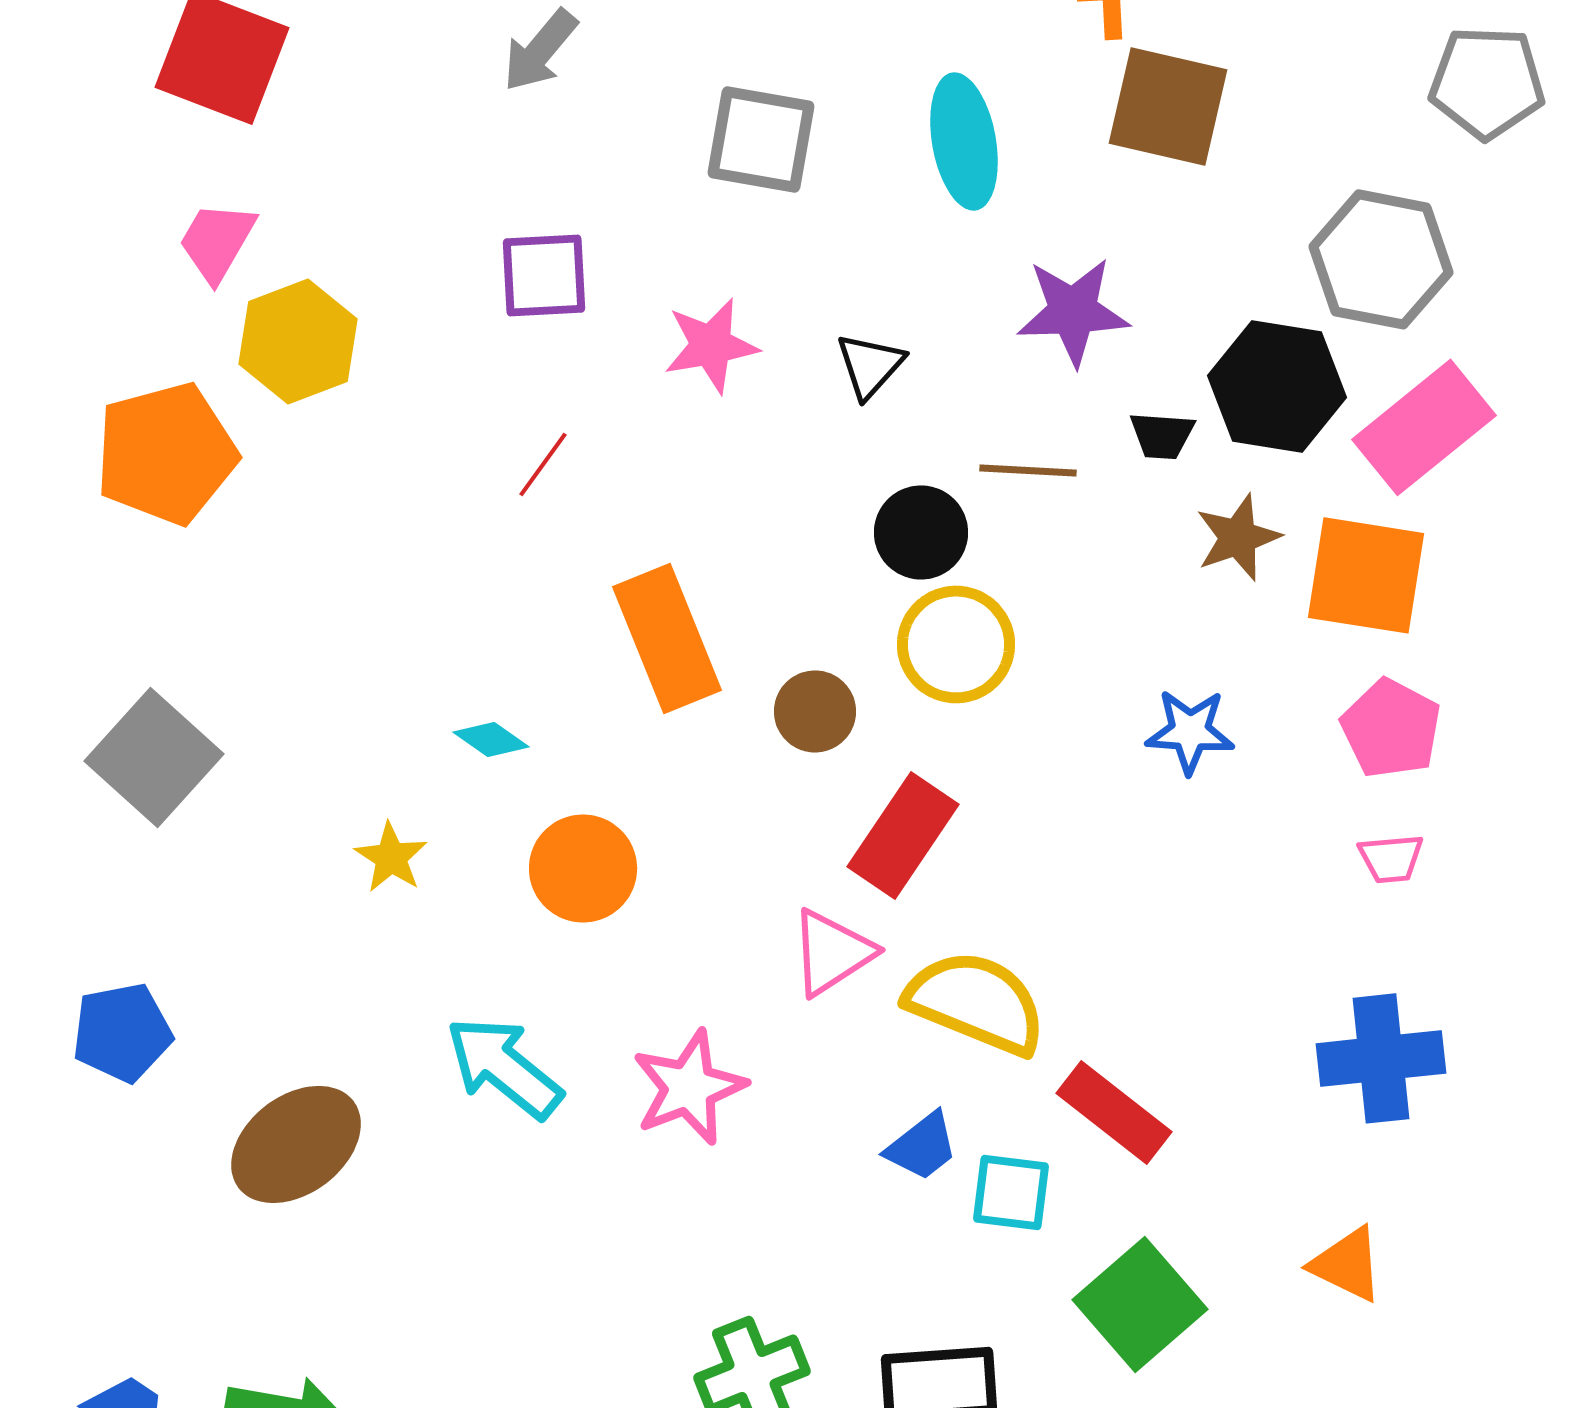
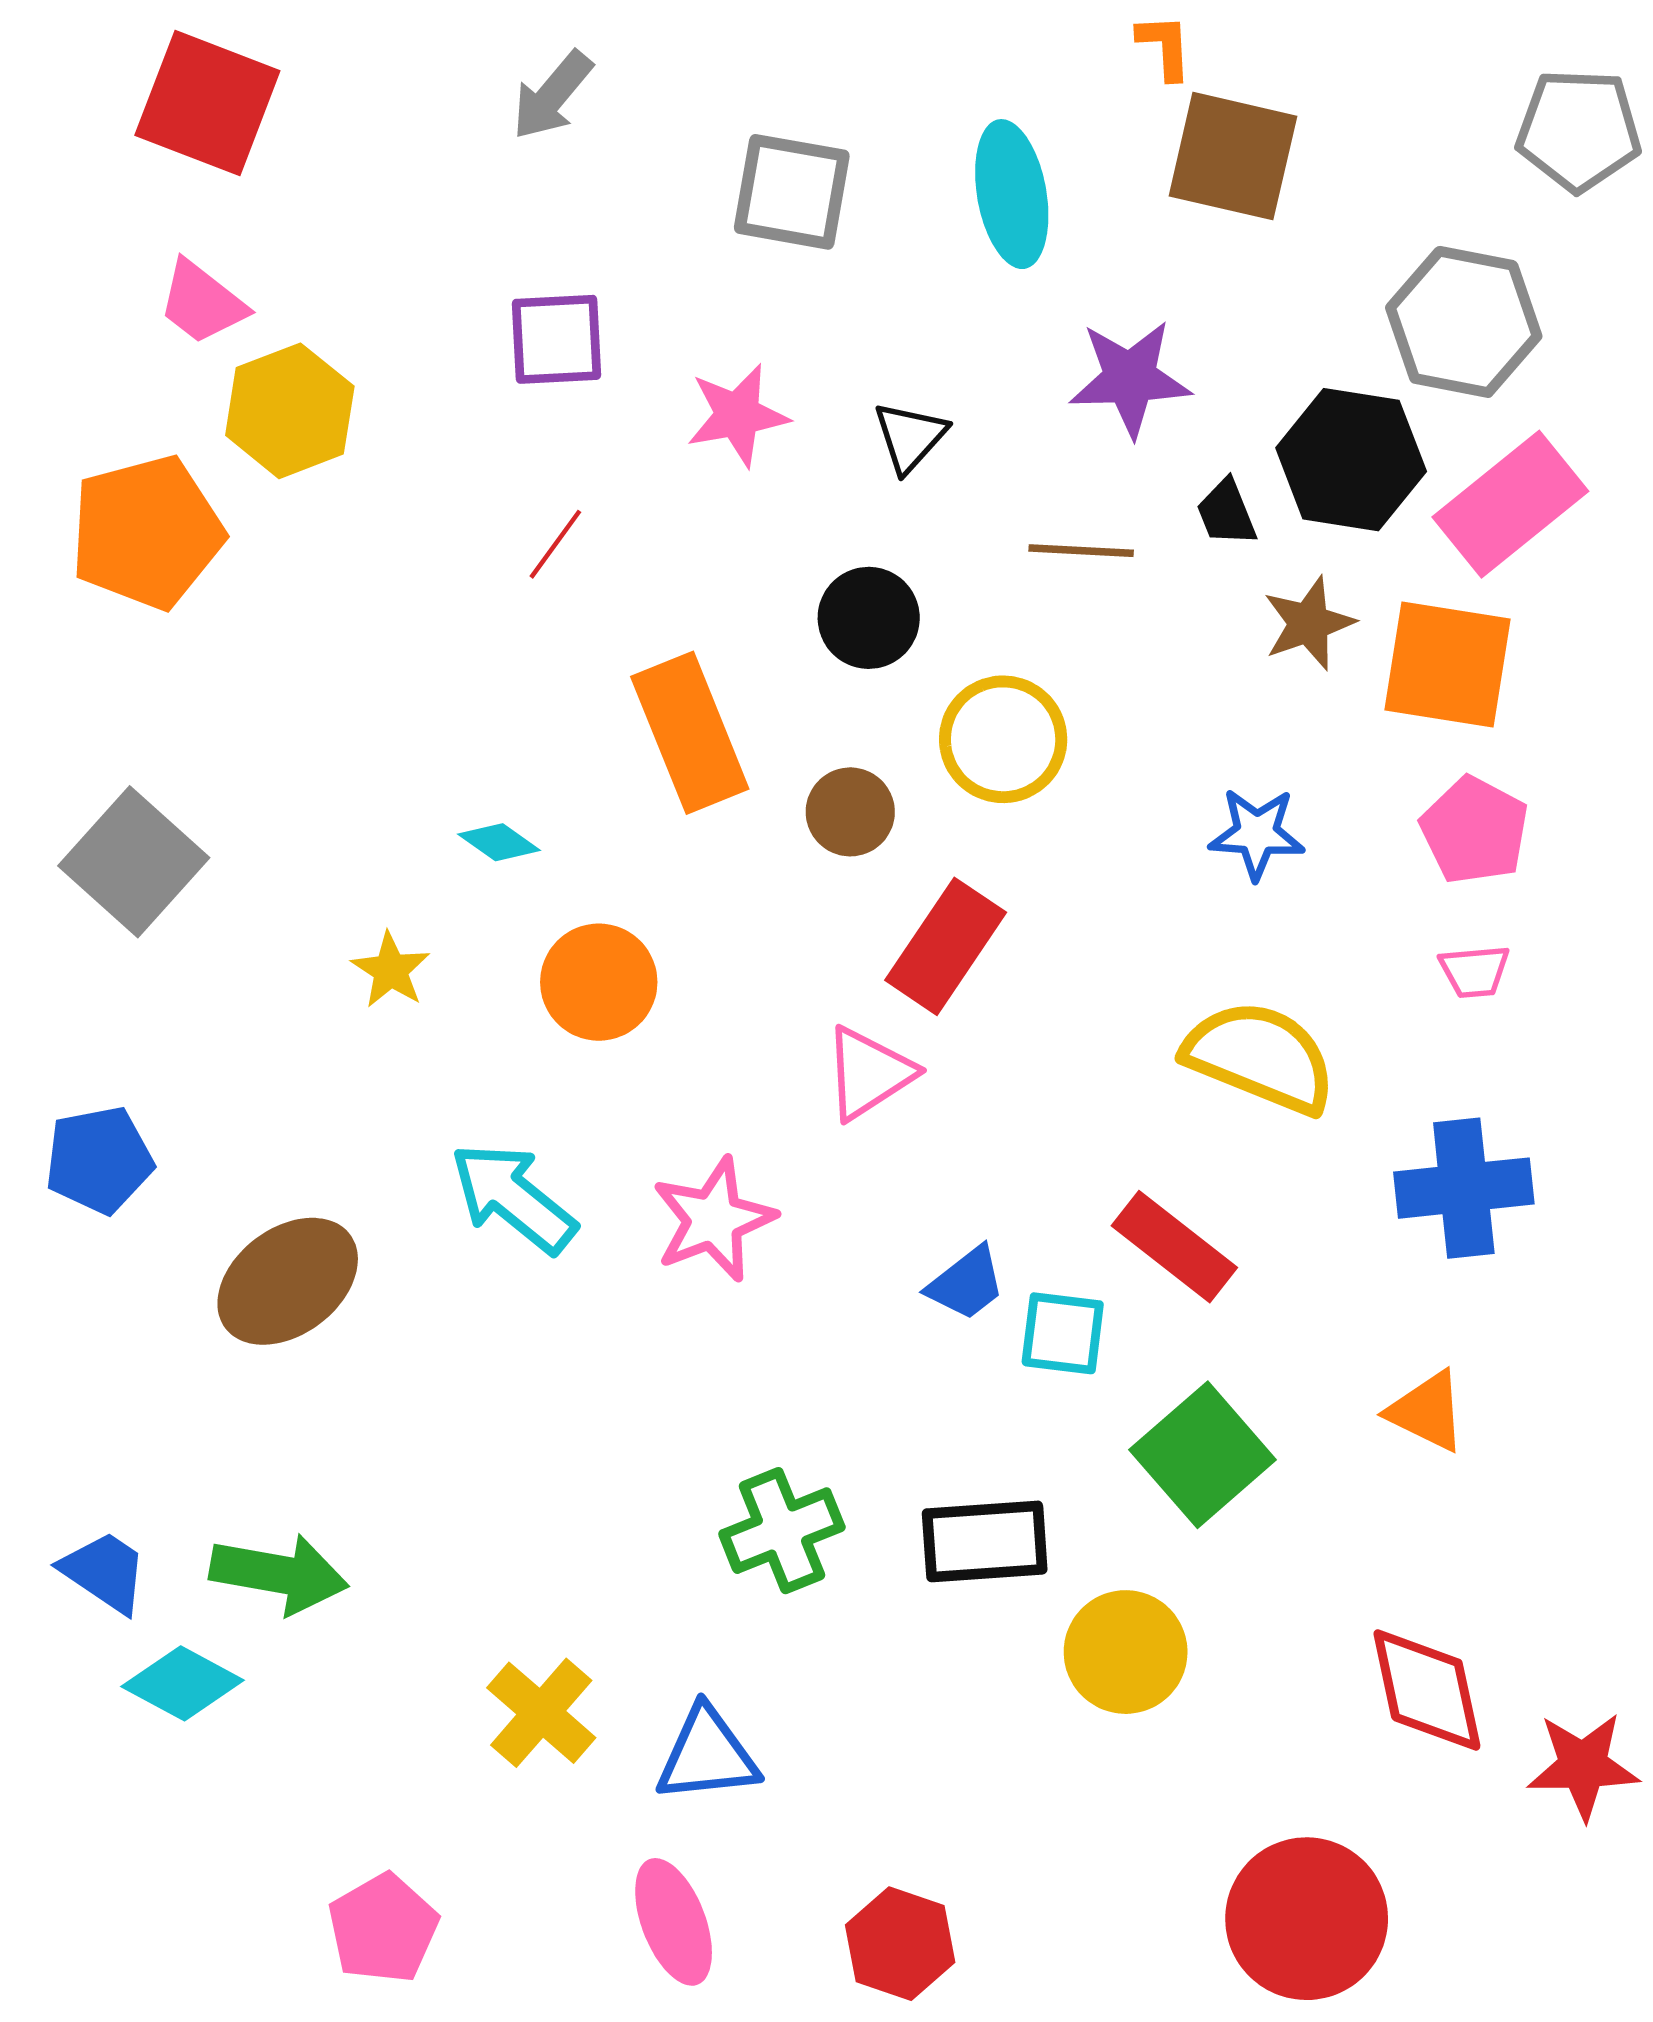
pink trapezoid: (217, 241) -> (202, 302), turned -82
black trapezoid: (1162, 435) -> (1226, 513), turned 64
black circle: (921, 532) -> (869, 618), moved
yellow semicircle: (976, 1002) -> (1260, 1057), moved

